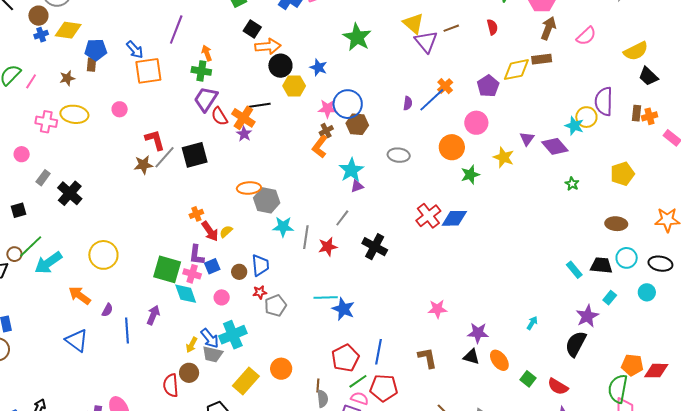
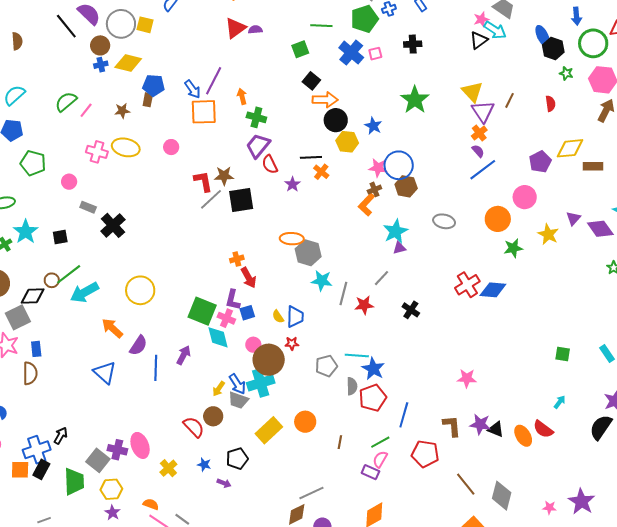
brown line: (451, 28) -> (509, 100), turned -49
purple line: (176, 29) -> (214, 81), moved
orange arrow: (207, 53) -> (242, 96), moved
brown rectangle: (542, 59) -> (593, 166), moved
orange cross: (445, 86) -> (479, 133), moved
purple semicircle: (408, 103) -> (478, 151), moved, turned -56
orange cross: (243, 118) -> (321, 172), moved, size x0.7
brown star: (143, 165) -> (224, 176), moved
gray rectangle: (43, 178) -> (88, 207), turned 70
yellow semicircle: (226, 232) -> (278, 317), moved, turned -88
black cross: (375, 247) -> (411, 310), size x0.7
brown circle: (239, 272) -> (269, 360), moved, size x2.0
gray pentagon: (275, 306) -> (326, 366), moved
purple semicircle: (107, 310) -> (138, 345), size x1.5
purple star: (478, 333) -> (480, 424), moved
red pentagon: (345, 358) -> (373, 398), moved
green square: (528, 379) -> (563, 354), moved, turned -35
red semicircle: (171, 385) -> (194, 427), turned 135
red semicircle: (558, 387) -> (543, 429), moved
red pentagon: (384, 388) -> (425, 454), moved
pink semicircle: (360, 398) -> (380, 459), turned -84
gray semicircle: (323, 399) -> (352, 386), moved

